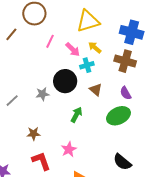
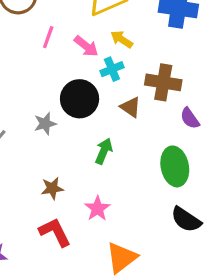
brown cross: (125, 61) -> (163, 82), moved
purple semicircle: (126, 93) -> (190, 118), moved
green ellipse: (118, 116) -> (175, 166), moved, turned -70
brown star: (34, 134) -> (52, 188), moved

